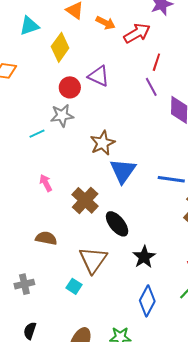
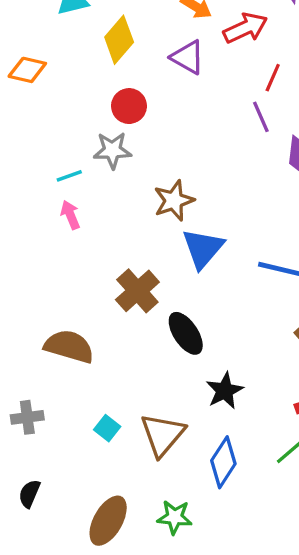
purple triangle: (99, 76) -> (188, 57), moved
pink arrow: (46, 183) -> (70, 215), moved
brown semicircle: (46, 238) -> (69, 346), size x1.4
brown triangle: (93, 260) -> (163, 435), moved

